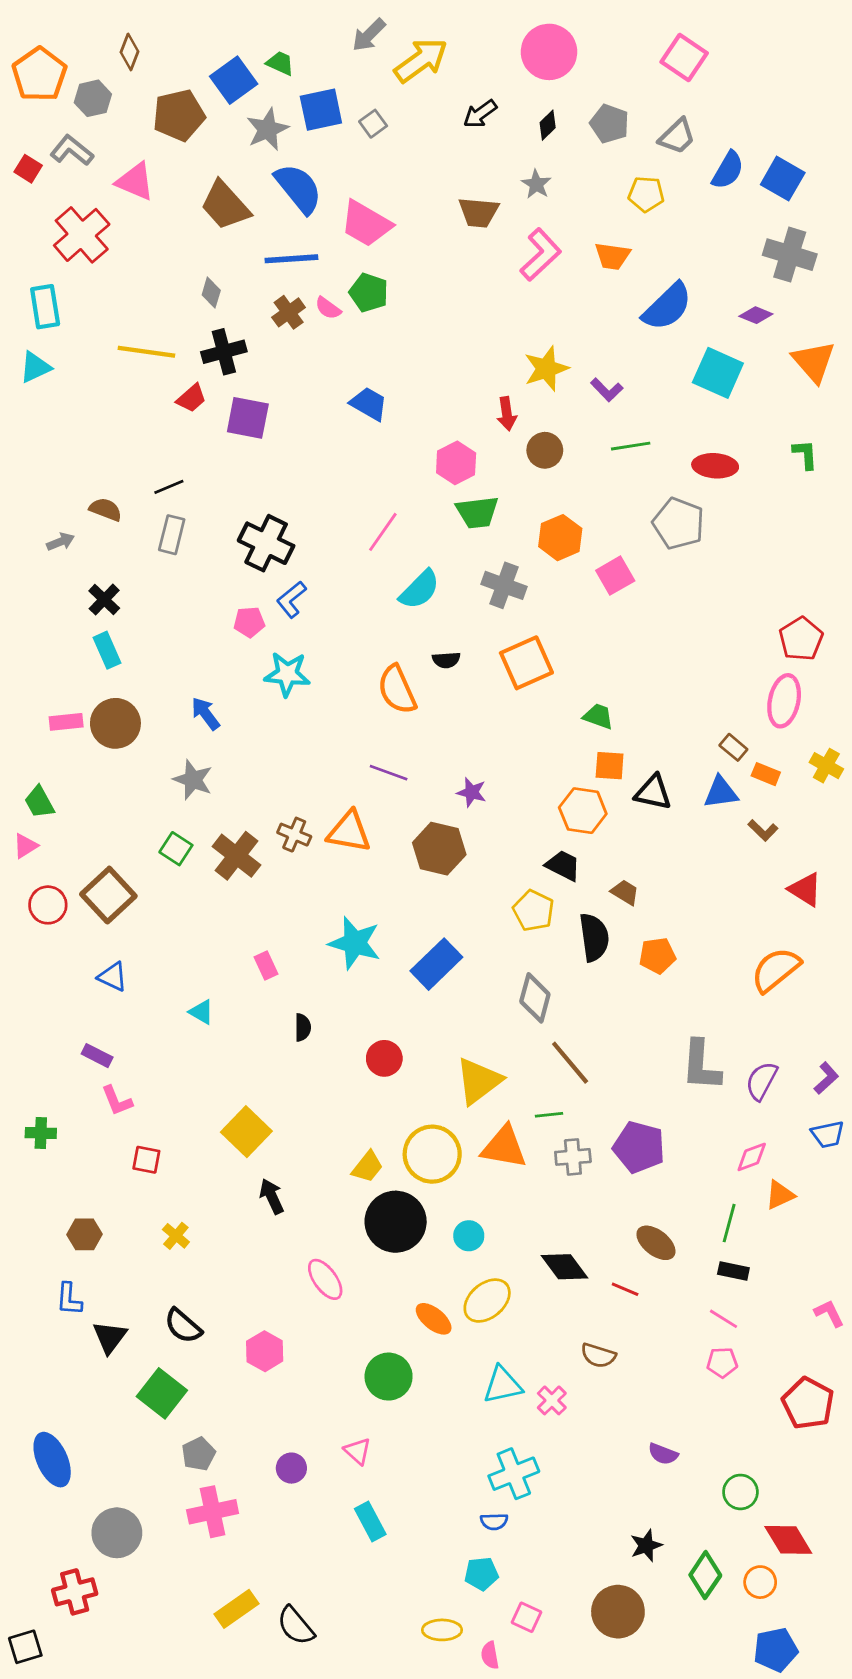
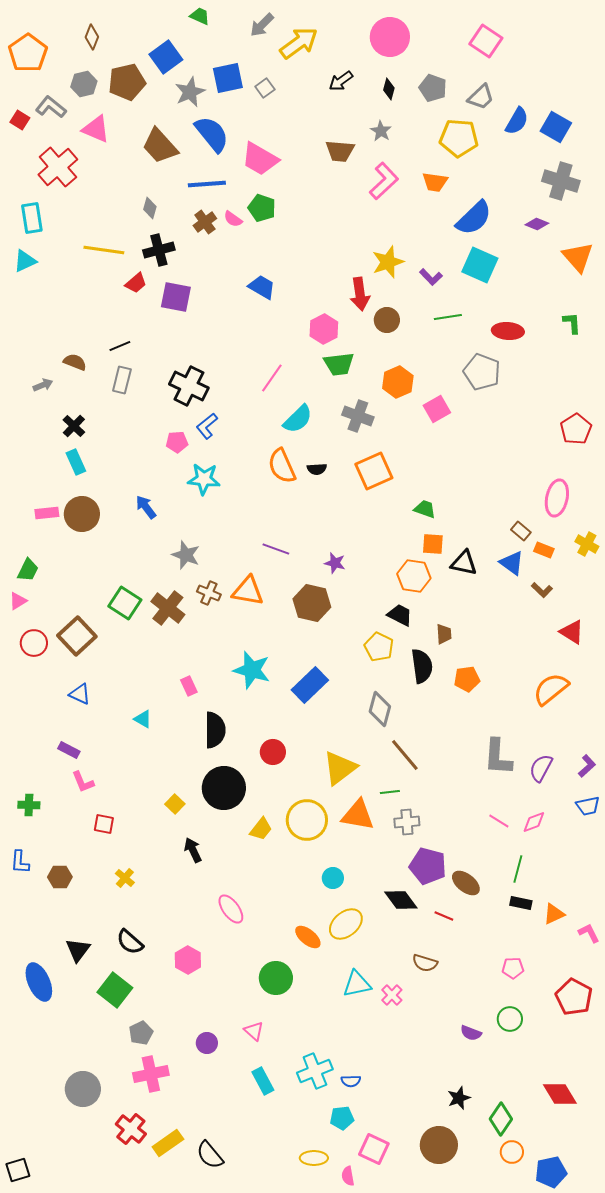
green trapezoid: (280, 63) -> (200, 16), moved
gray hexagon: (93, 98) -> (84, 84), moved
black diamond: (548, 125) -> (389, 89), turned -30
yellow pentagon: (646, 194) -> (459, 138), size x1.5
cyan square: (718, 373) -> (480, 265), moved
red arrow: (507, 414) -> (360, 294), size x1.4
red pentagon: (801, 639) -> (576, 429), moved
orange semicircle: (397, 690) -> (282, 466), moved
gray star: (193, 780) -> (186, 555), moved
blue triangle: (721, 792) -> (512, 563), turned 44
green trapezoid: (39, 802) -> (28, 570), turned -125
green square: (176, 849) -> (125, 603), size x1.4
brown trapezoid: (625, 892) -> (444, 634), turned 55
black semicircle: (303, 1027) -> (215, 730), size x1.8
yellow square: (246, 1132) -> (175, 804), size x0.6
purple pentagon: (639, 1147) -> (428, 866), moved
orange triangle: (780, 1195) -> (554, 914), moved
black circle: (396, 1222) -> (224, 788), moved
blue L-shape: (69, 1299) -> (20, 862), moved
pink line: (724, 1319) -> (499, 821), moved
blue ellipse: (52, 1460) -> (39, 982), moved
cyan cross: (514, 1474) -> (315, 1071), moved
green circle: (740, 1492) -> (510, 1019), moved
orange circle: (760, 1582) -> (512, 1152), moved
red cross: (75, 1592) -> (131, 1129), moved, turned -36
pink square: (526, 1617) -> (374, 1149), size x1.4

